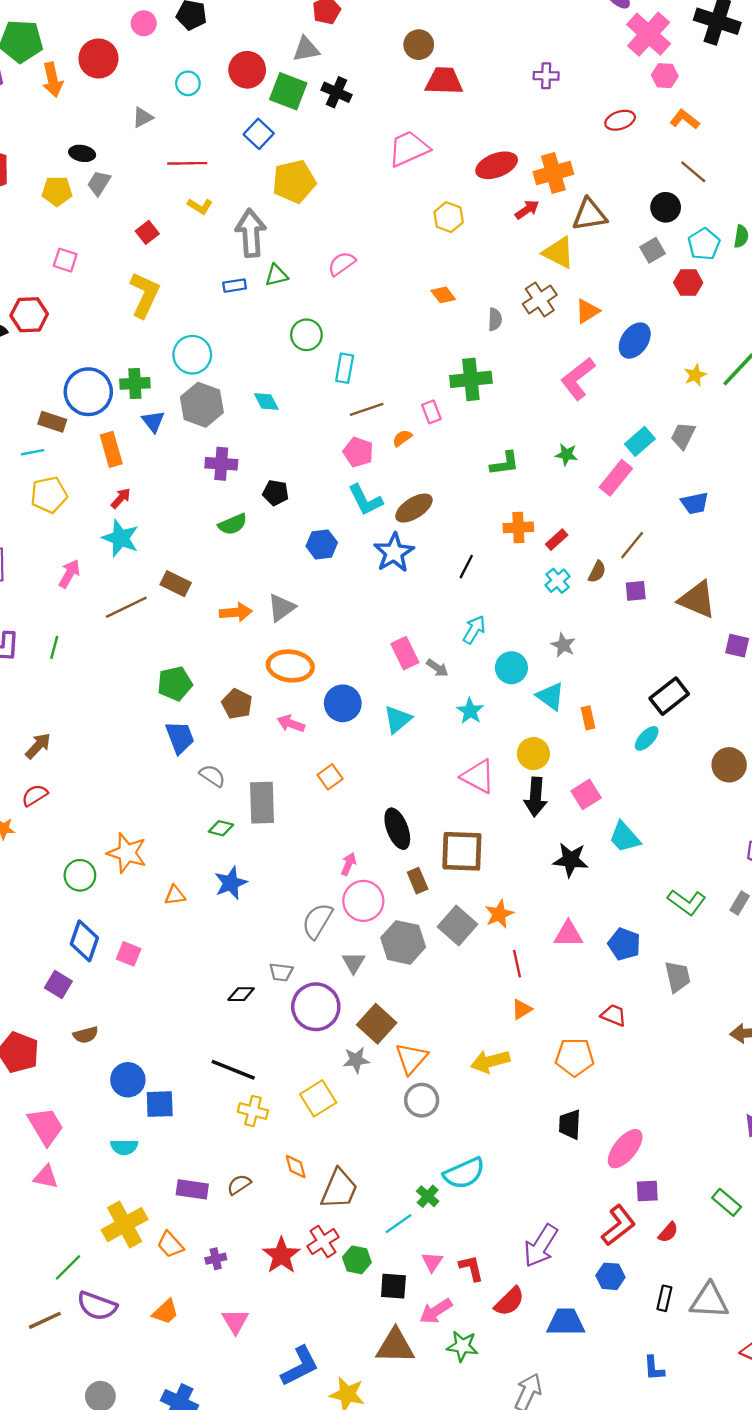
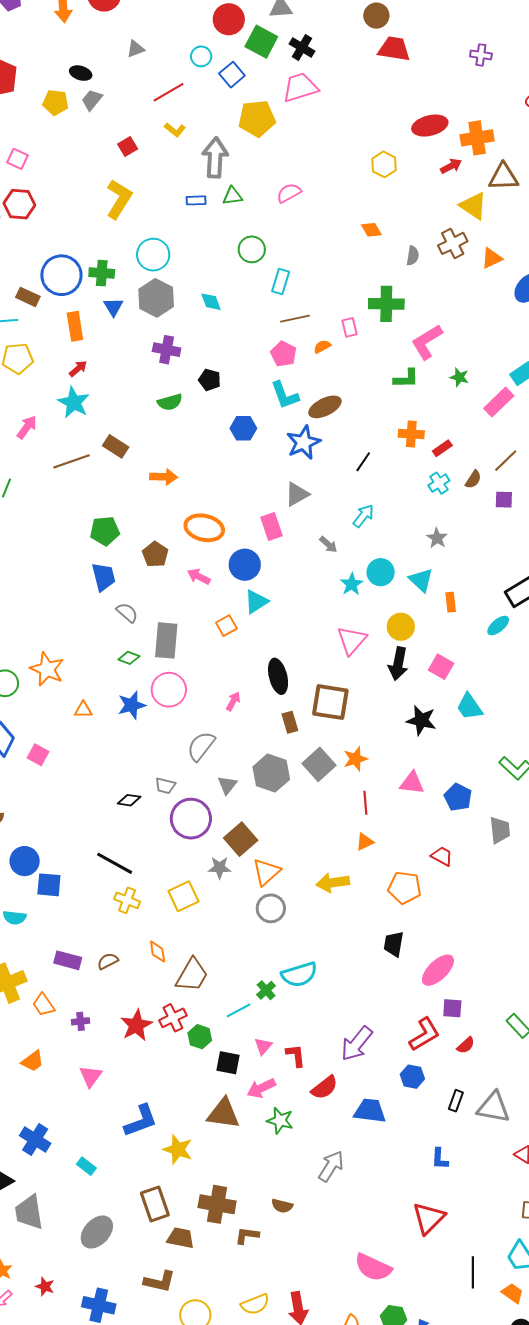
cyan circle: (188, 83) -> (201, 56), moved
pink trapezoid: (409, 149) -> (300, 87), moved
red line: (187, 163) -> (169, 92), turned -36
pink square: (65, 260) -> (18, 159), moved
pink L-shape: (578, 379) -> (427, 342), moved
gray triangle: (281, 608) -> (297, 494), moved
pink rectangle: (405, 653) -> (271, 526), moved
cyan circle: (511, 668) -> (381, 572), moved
cyan triangle: (398, 719) -> (256, 602), moved
pink triangle: (478, 776) -> (352, 640), turned 36
pink square: (586, 794) -> (441, 667), turned -35
pink circle: (363, 901) -> (169, 690), moved

